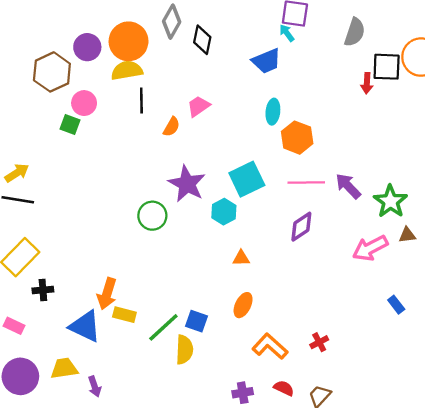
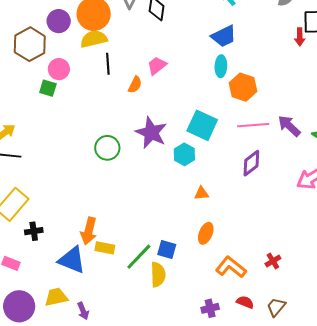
blue trapezoid: (266, 61) -> (224, 36), moved
cyan square: (247, 179) -> (202, 125), turned -36
green circle: (152, 216) -> (107, 148), moved

